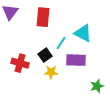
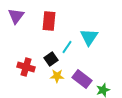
cyan triangle: (83, 33) -> (89, 37), turned 36
purple rectangle: (76, 60) -> (82, 79), moved, turned 36

